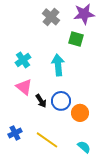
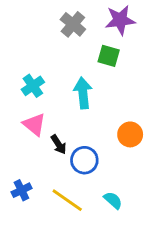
blue circle: (61, 101) -> (84, 160), moved
orange circle: (80, 113) -> (130, 134), moved
cyan semicircle: (84, 147) -> (113, 200), moved

